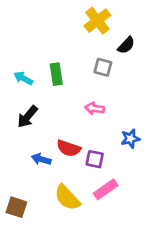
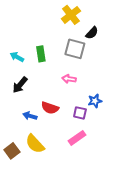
gray square: (103, 67) -> (75, 49), size x1.5
purple square: (95, 159) -> (80, 113), moved
yellow semicircle: (67, 198) -> (35, 144), moved
brown square: (16, 207) -> (12, 151), turned 35

